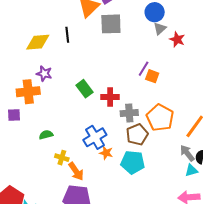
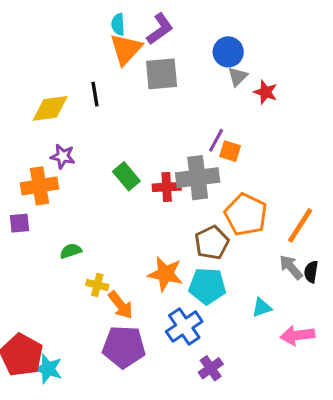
gray cross: (129, 113) -> (198, 178), moved, size x1.5
blue cross: (95, 137) -> (184, 326), moved
orange star: (106, 153) -> (165, 274), size x1.6
cyan triangle: (191, 170) -> (262, 308), moved

